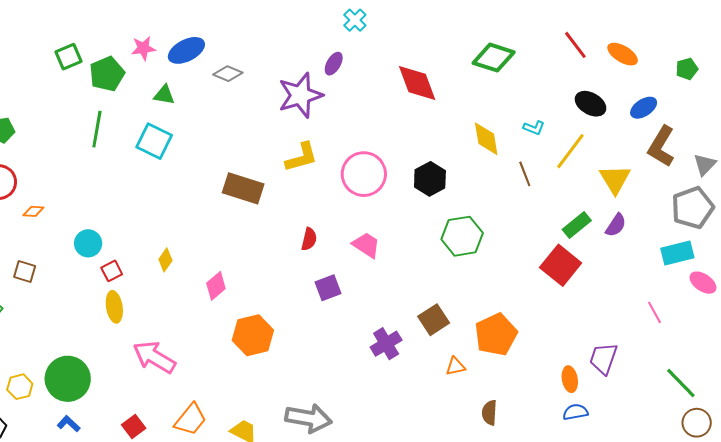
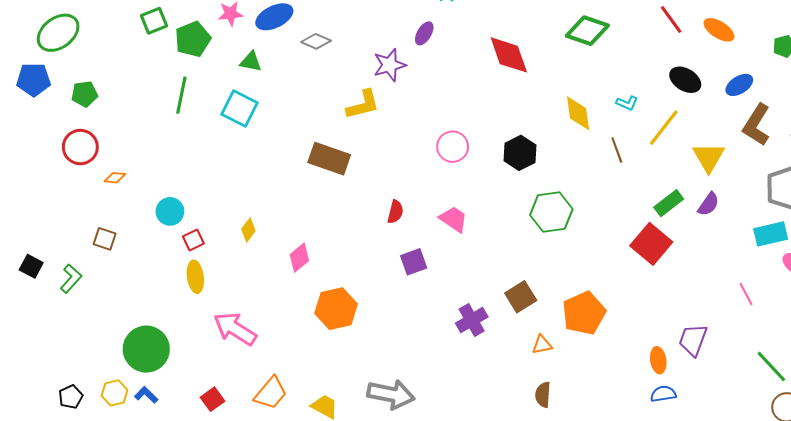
purple star: (300, 95) -> (389, 65), size x0.7
yellow L-shape: (301, 157) -> (363, 105), moved
pink circle: (364, 174) -> (453, 147), size x0.7
yellow hexagon: (20, 387) -> (115, 393), moved
brown semicircle: (489, 413) -> (543, 395), moved

